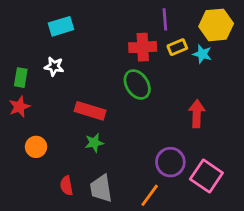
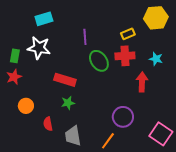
purple line: (165, 19) -> (85, 37), moved
red cross: (143, 47) -> (125, 56), moved
cyan star: (202, 54) -> (156, 59), moved
white star: (54, 67) -> (39, 48), size x1.6
pink square: (206, 176) -> (161, 134), moved
red semicircle: (67, 186) -> (48, 124), moved

